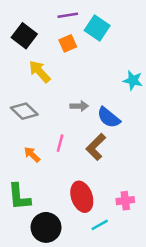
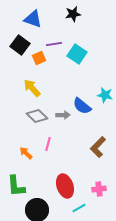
black square: (24, 36) -> (20, 45), moved
orange square: (68, 43) -> (39, 58), moved
gray diamond: (24, 111) -> (37, 116), moved
blue semicircle: (109, 118) -> (82, 106), moved
brown L-shape: (96, 147) -> (98, 147), moved

